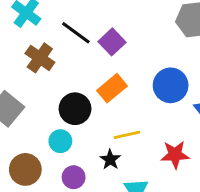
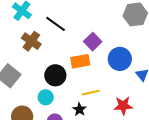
purple square: (112, 42) -> (93, 42), moved
orange rectangle: (112, 88) -> (80, 61), turned 30

